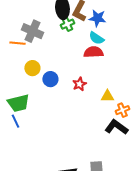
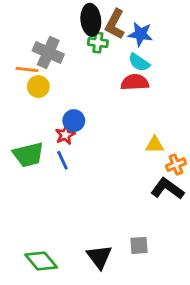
green cross: (67, 24) -> (98, 43), turned 32
yellow circle: (32, 68) -> (38, 87), moved
red star: (79, 84) -> (65, 135), moved
blue line: (15, 121) -> (62, 160), moved

